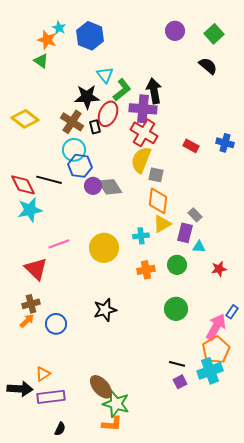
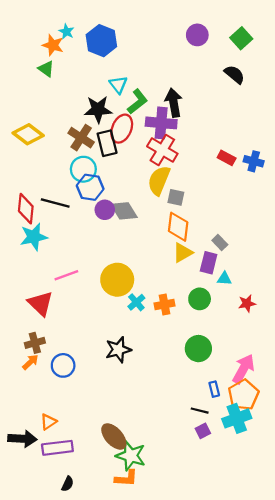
black rectangle: (95, 127) -> (107, 143), size x1.6
red rectangle: (191, 146) -> (227, 158), moved
red diamond: (23, 185) -> (26, 209), turned 32
cyan cross: (141, 236) -> (136, 302), moved, turned -35
blue rectangle: (232, 312) -> (214, 389), moved, turned -48

